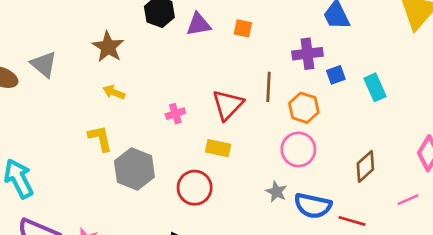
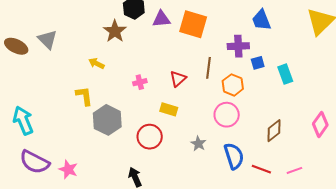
orange square: (243, 28) -> (193, 24), size x2.0
brown star: (108, 47) -> (115, 31), moved
red triangle: (228, 105) -> (178, 79), size x0.7
gray star: (276, 192) -> (198, 144), moved
pink line: (408, 200) -> (294, 170), moved
blue semicircle: (313, 206) -> (234, 156), turned -124

